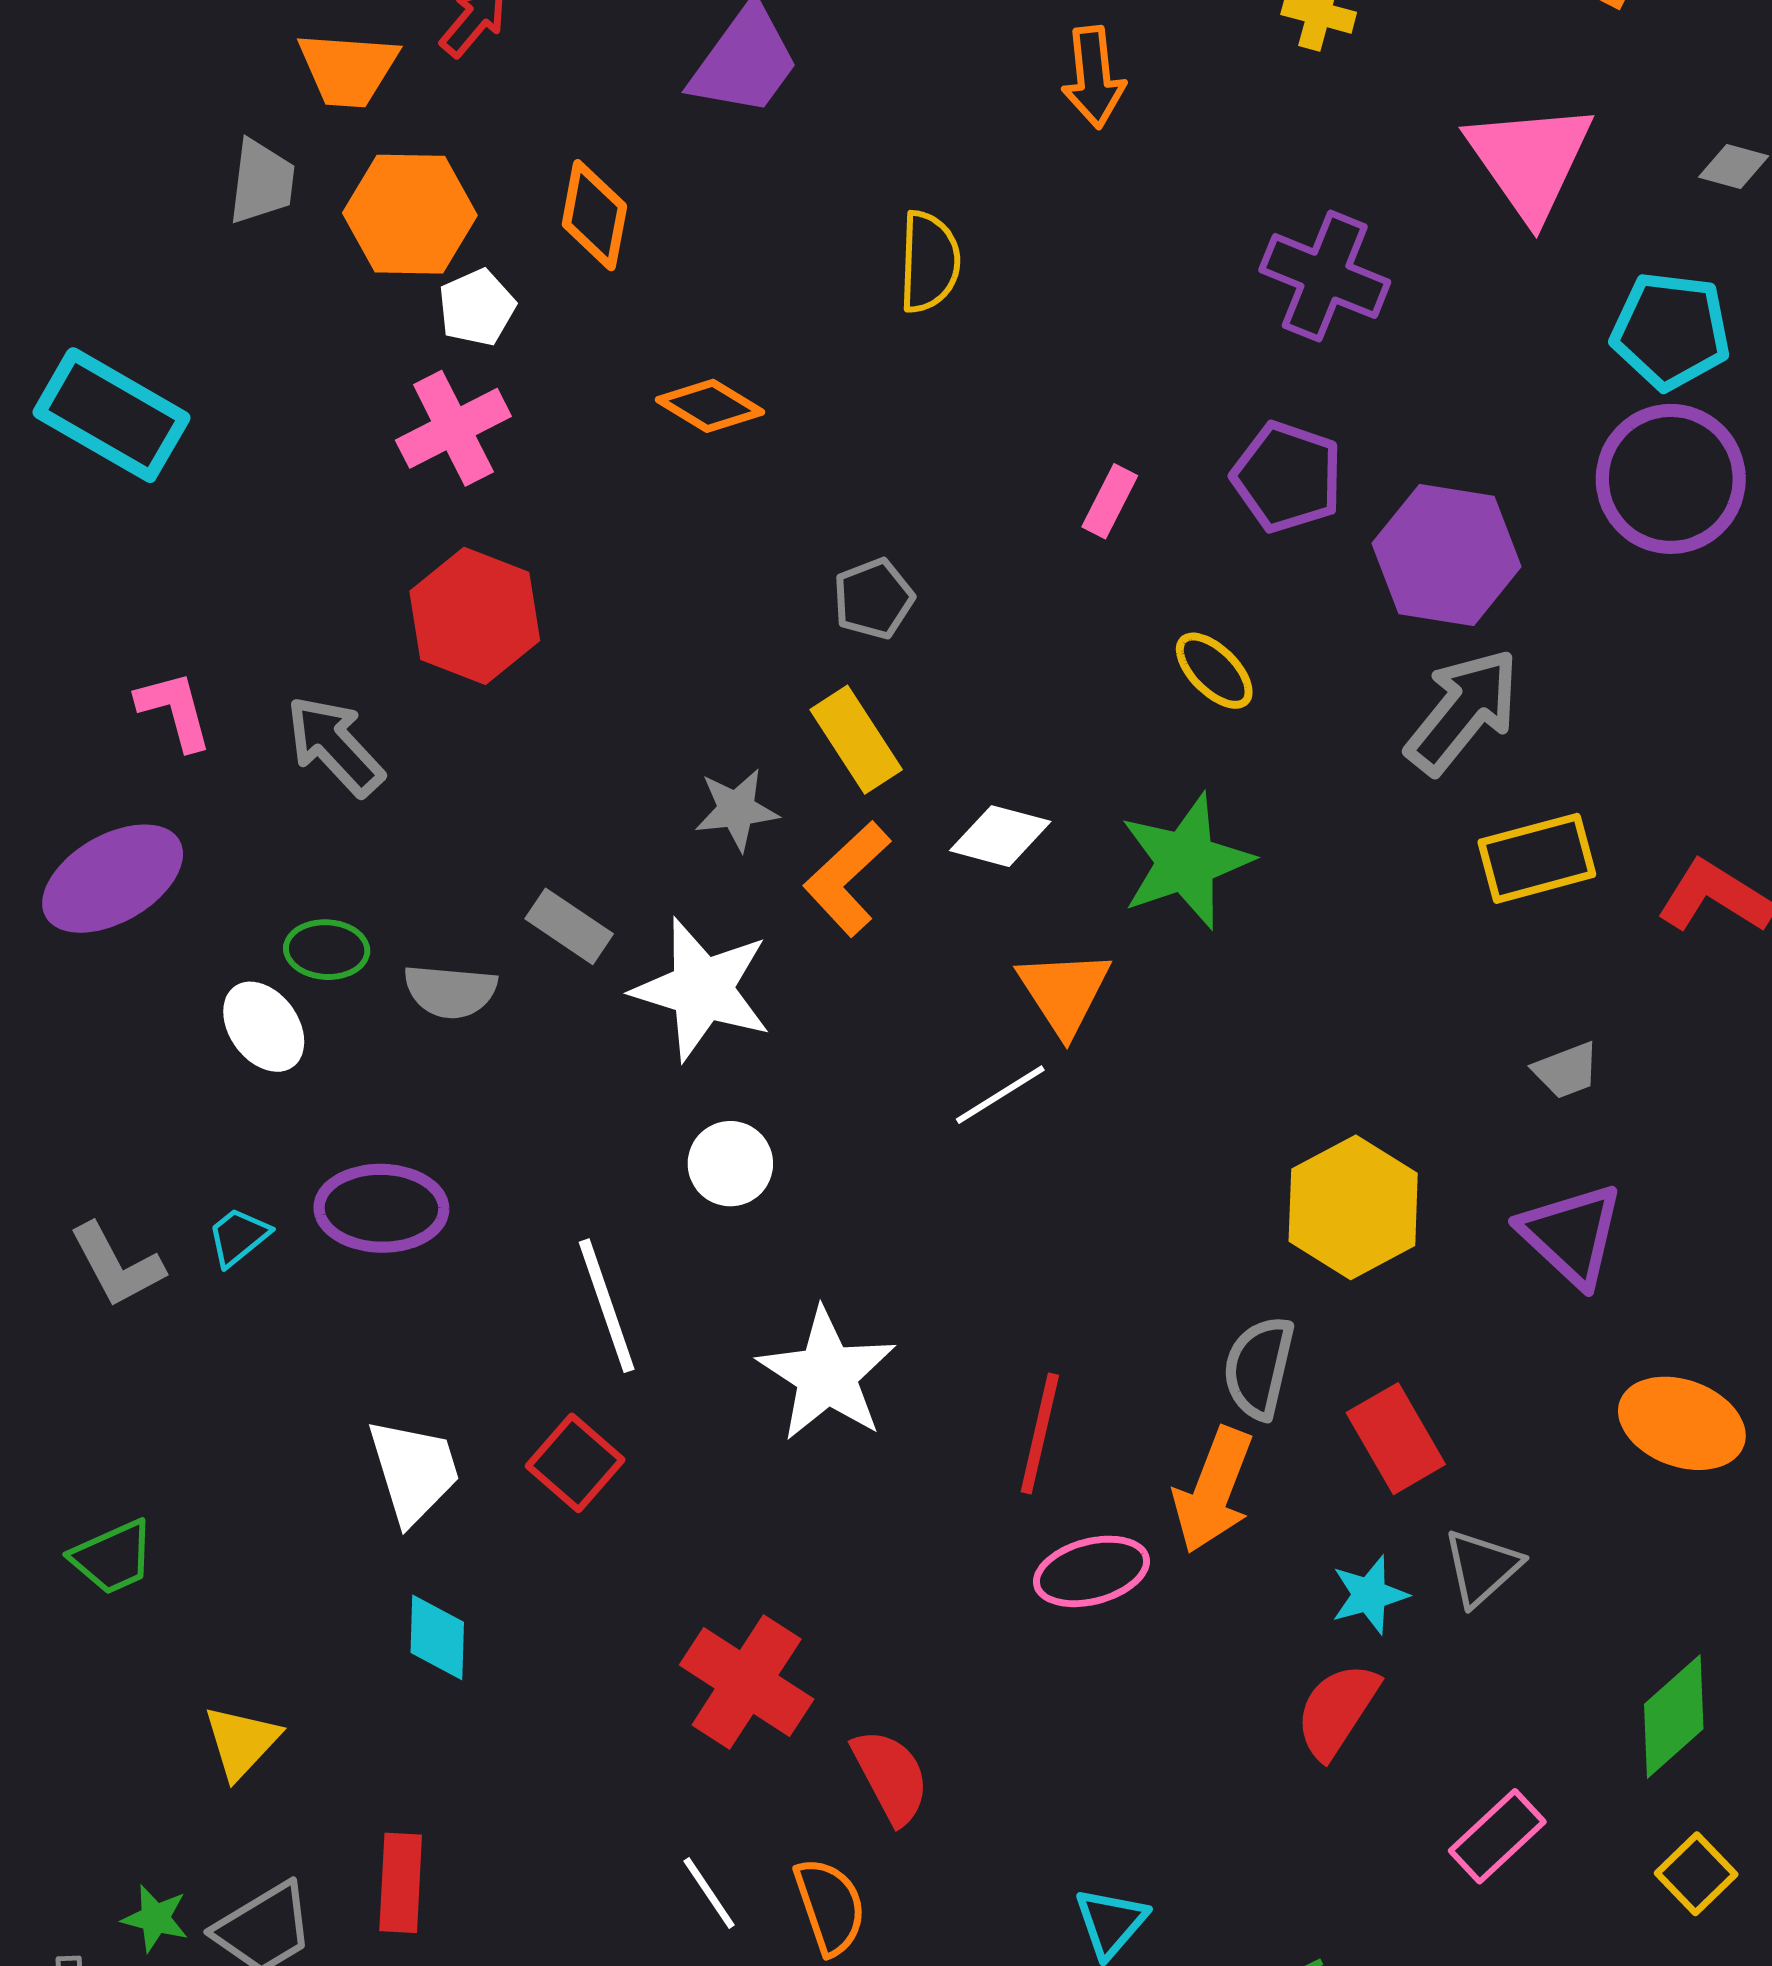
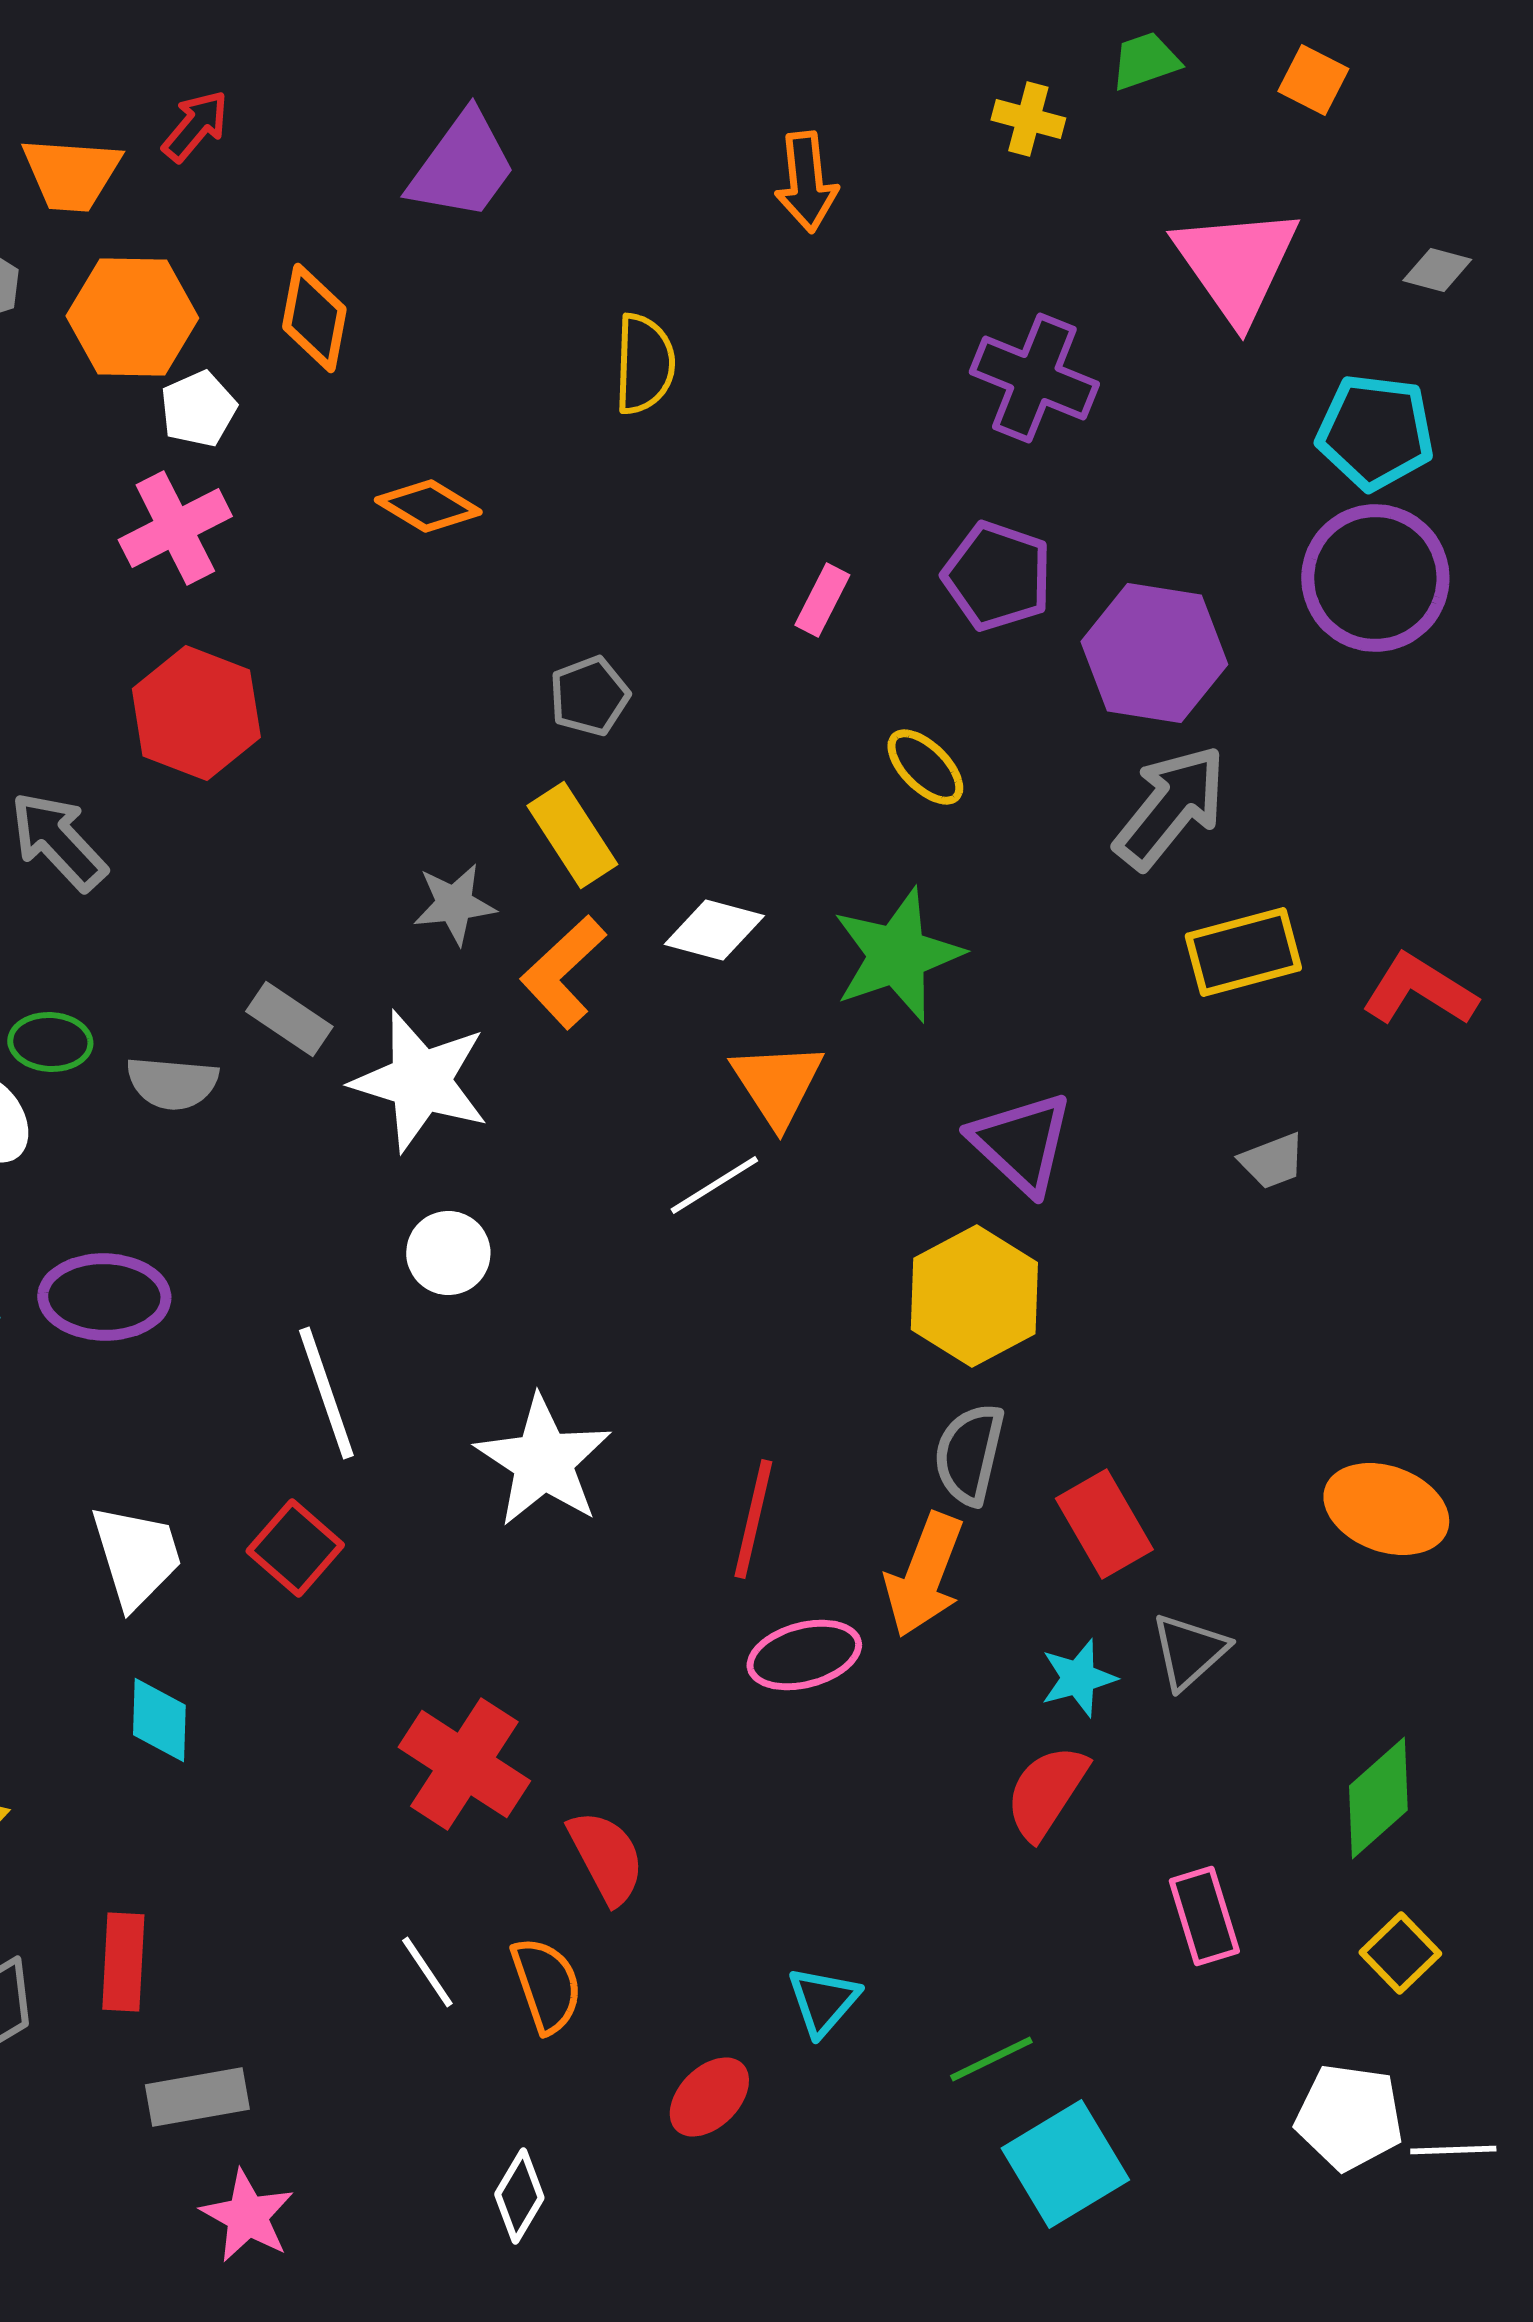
yellow hexagon: (1353, 1207) -> (974, 1296), moved
purple triangle: (1571, 1235) -> (1021, 1143), moved
pink rectangle: (1497, 1836) -> (1204, 1916), turned -64

